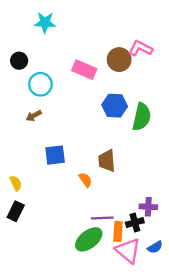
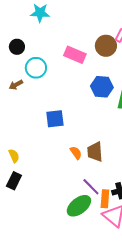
brown arrow: (34, 116) -> (16, 85), moved
blue square: (55, 155) -> (55, 119), moved
brown trapezoid: (107, 161) -> (95, 152), moved
purple line: (102, 218) -> (91, 187), turned 48

